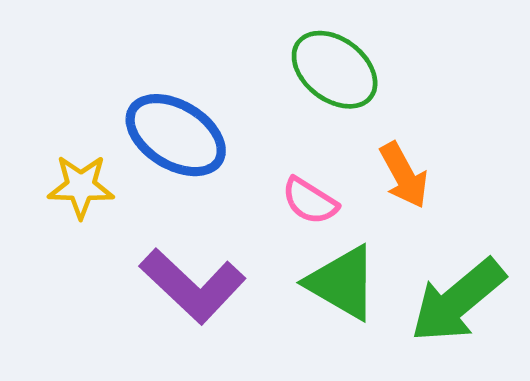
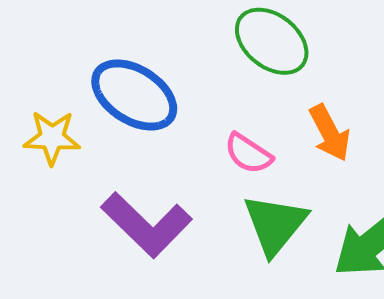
green triangle: (342, 283) -> (275, 224), turned 38

